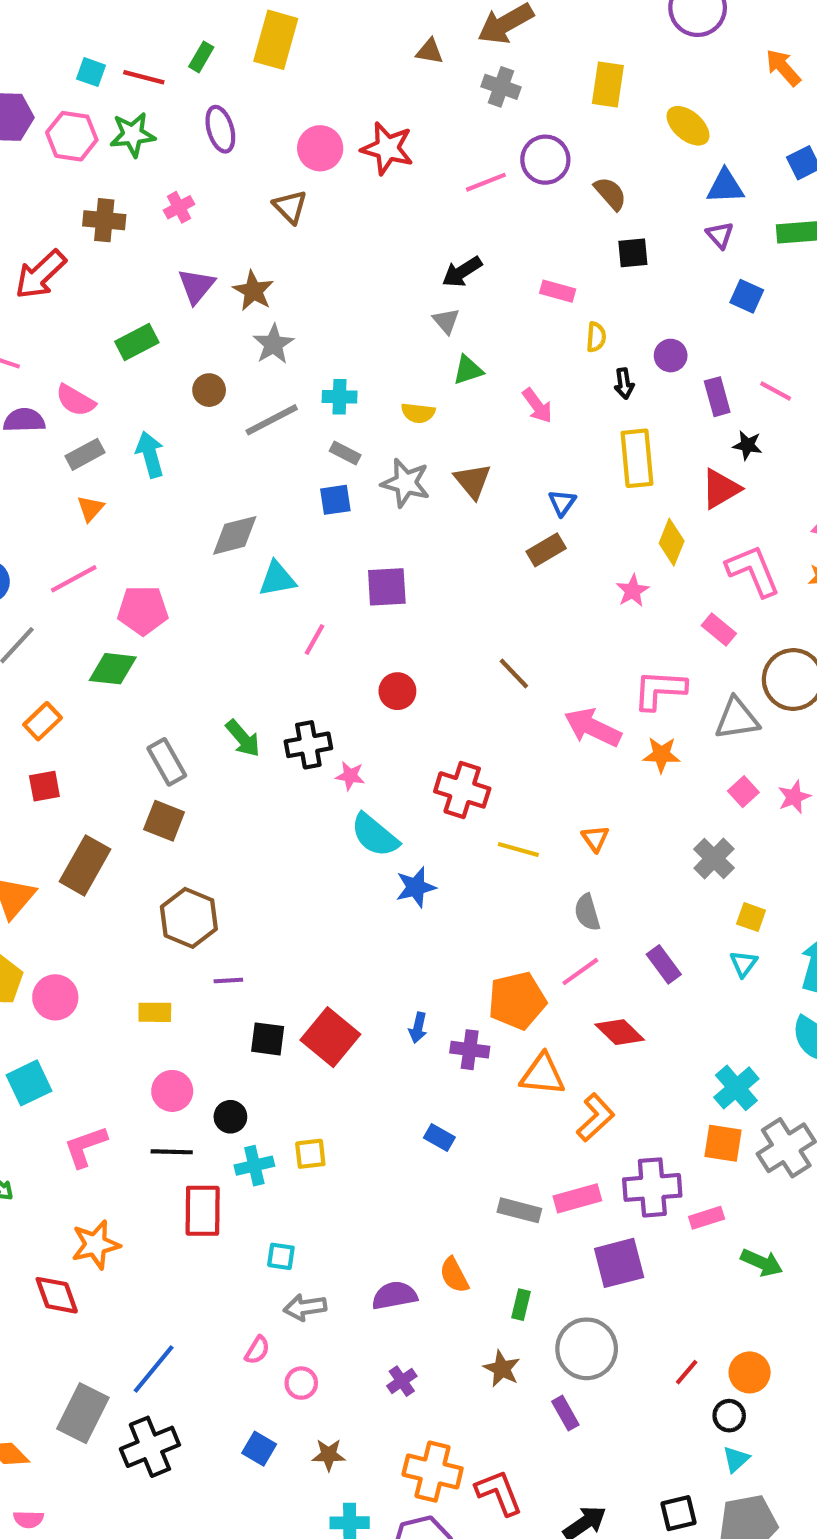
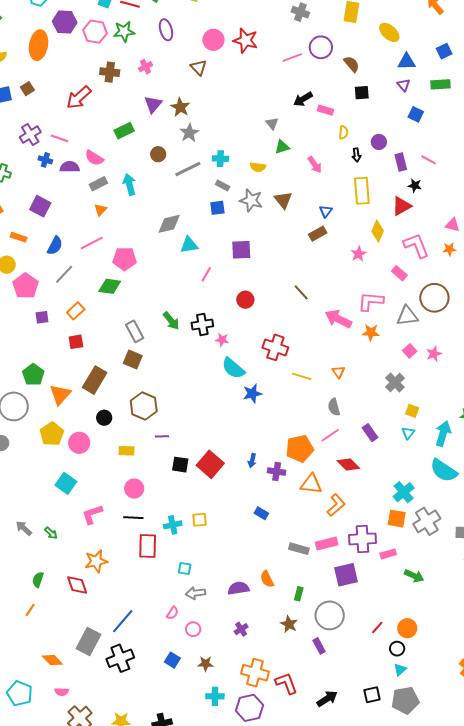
black arrow: (462, 272) -> (303, 99), moved
cyan square: (29, 1083) -> (66, 483), turned -30
black circle: (230, 1117) -> (104, 418), moved

